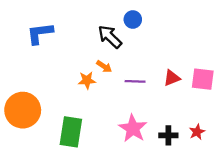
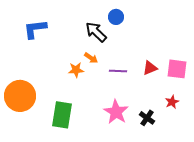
red star: (197, 132) -> (172, 102), moved
black cross: (168, 135) -> (147, 118), turned 35

